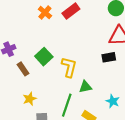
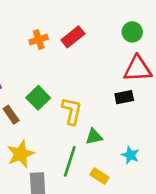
orange cross: (45, 13) -> (39, 40), turned 32
yellow star: (30, 99) -> (21, 154), size x1.5

